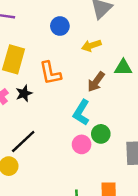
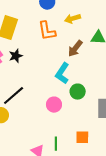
orange L-shape: (50, 73) -> (47, 31), moved
pink circle: (82, 144) -> (54, 105), moved

